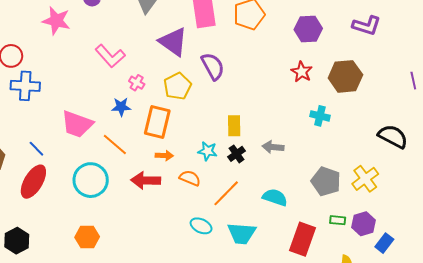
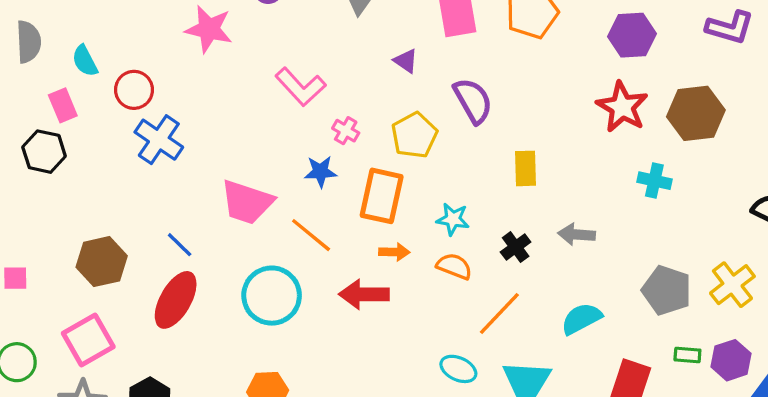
purple triangle: (173, 42) -> (406, 61), size x0.5
red star: (302, 72) -> (622, 107), size x1.4
blue cross: (25, 86) -> (159, 140), turned 32
yellow rectangle: (234, 126) -> (526, 168), moved
cyan star: (208, 151) -> (453, 219), moved
orange semicircle: (190, 178) -> (454, 266), moved
cyan semicircle: (275, 197) -> (581, 319), turned -45

